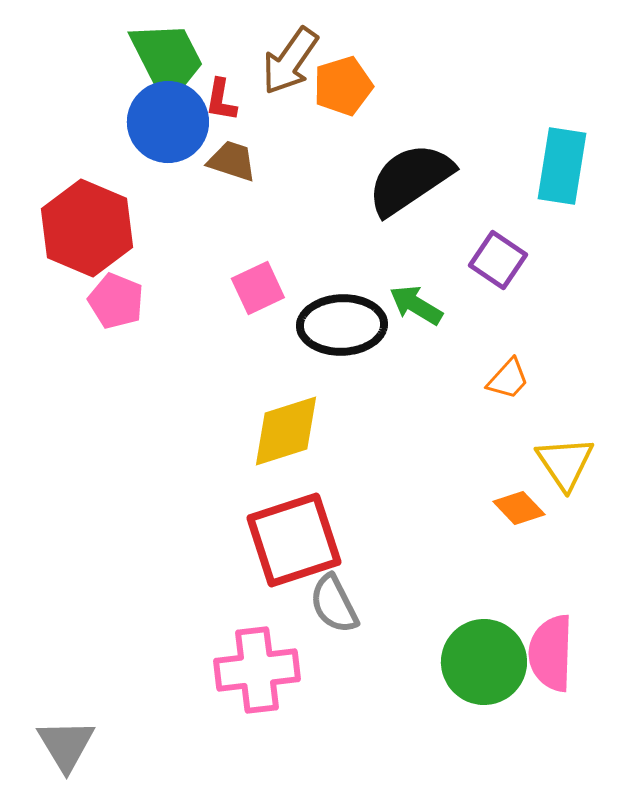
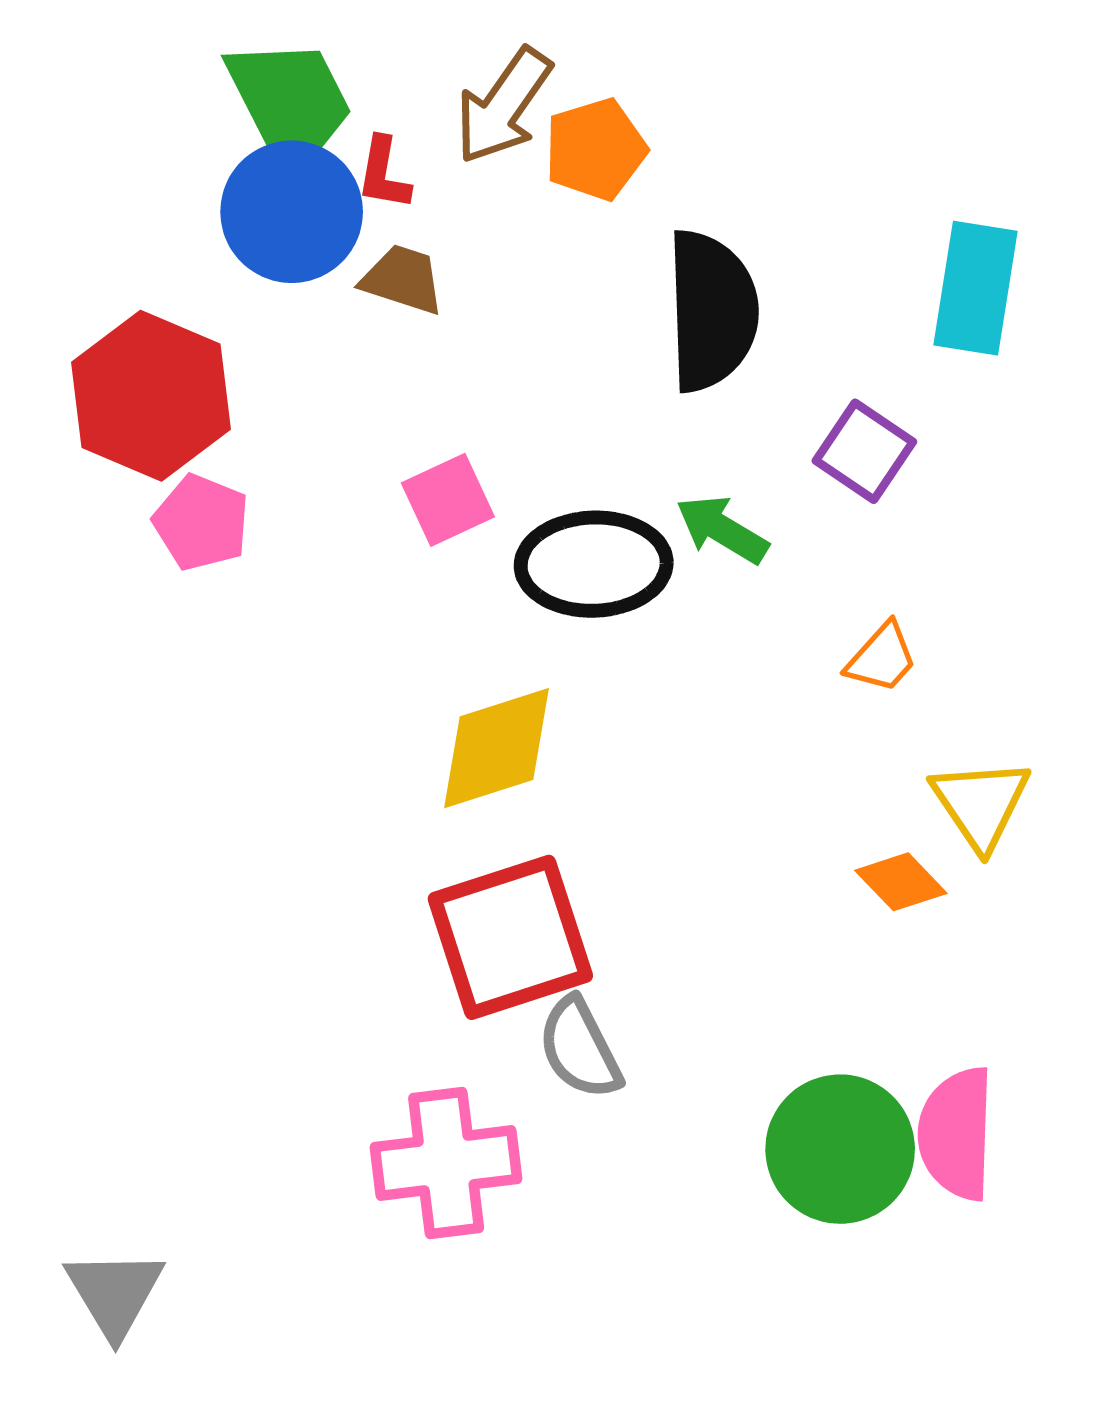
black semicircle: (410, 179) -> (712, 311), turned 122

